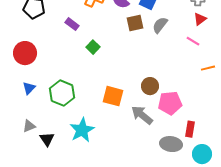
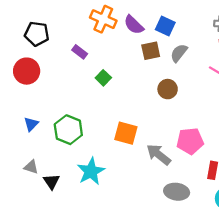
red circle: (25, 53) -> (27, 71), moved
brown circle: (150, 86) -> (168, 89), moved
gray triangle: (29, 126) -> (31, 167), turned 40
gray ellipse: (171, 144) -> (177, 192), moved

